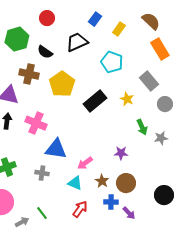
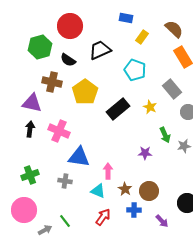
red circle: (47, 18) -> (70, 26), size x1.6
blue rectangle: (95, 19) -> (126, 18), moved, turned 64
purple star: (121, 153) -> (145, 153), moved
pink arrow: (85, 163) -> (108, 171), turned 126
purple arrow: (129, 213) -> (162, 221), moved

